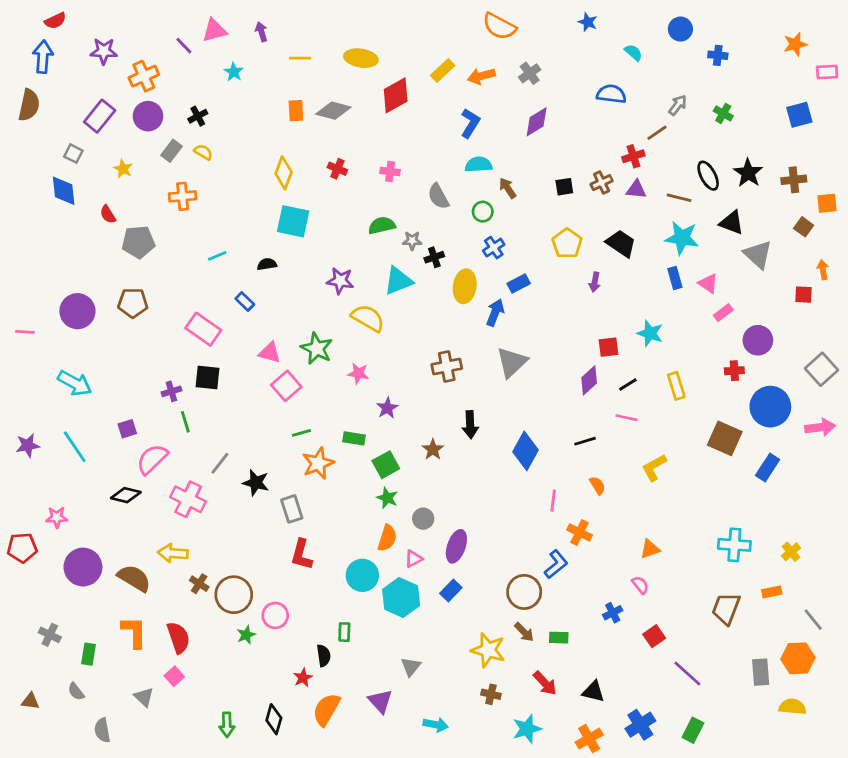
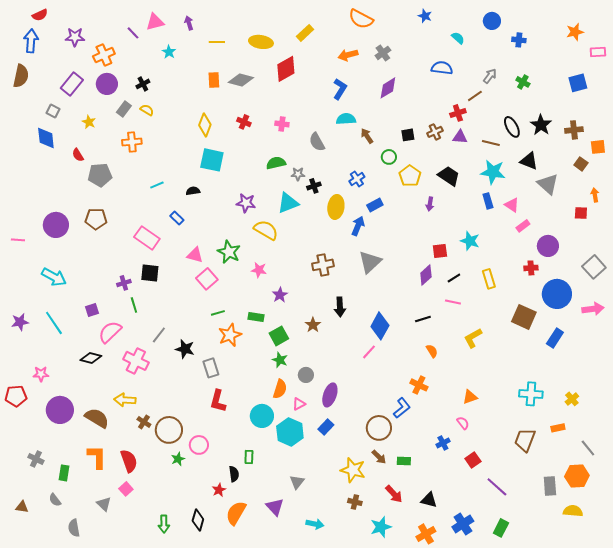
yellow rectangle: (443, 71) -> (305, 33), moved
green circle: (483, 212) -> (389, 157), moved
pink line: (553, 501) -> (369, 352), moved, turned 35

